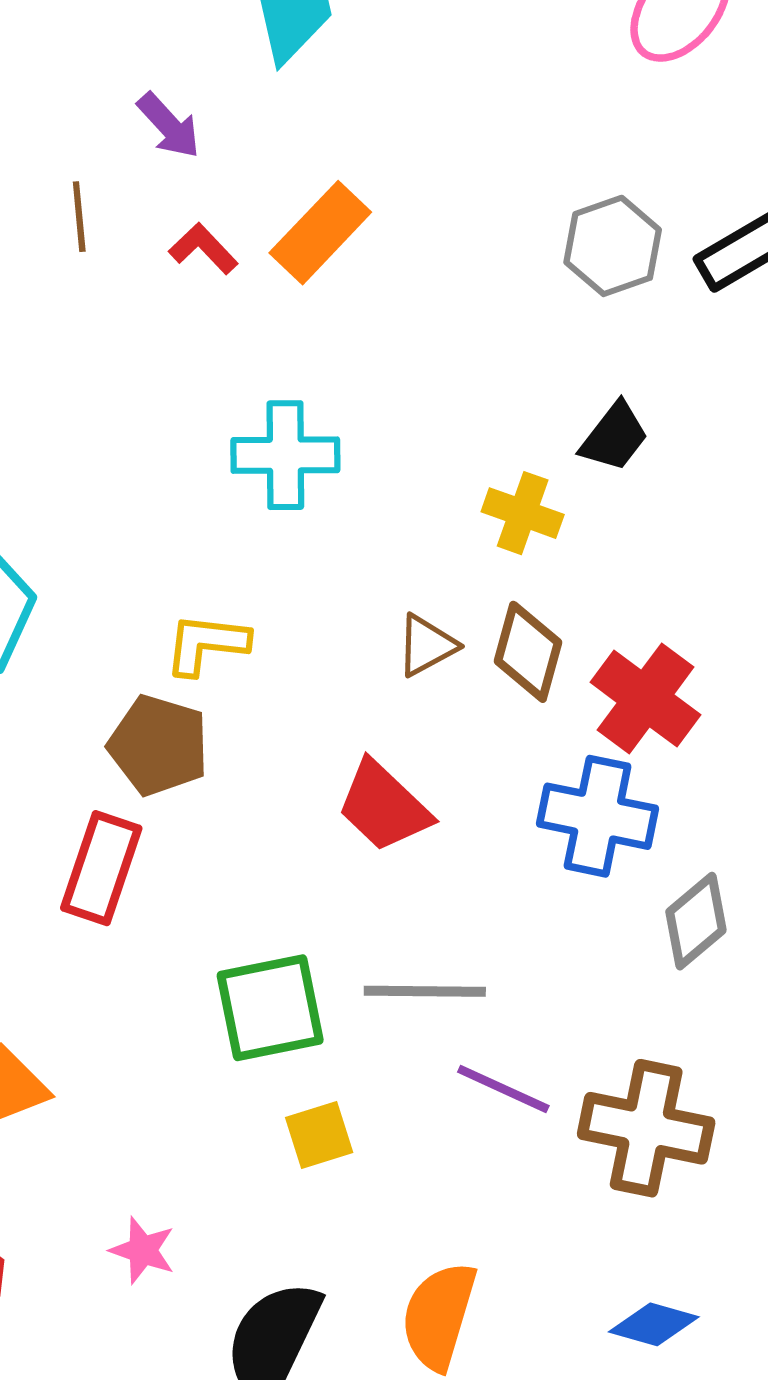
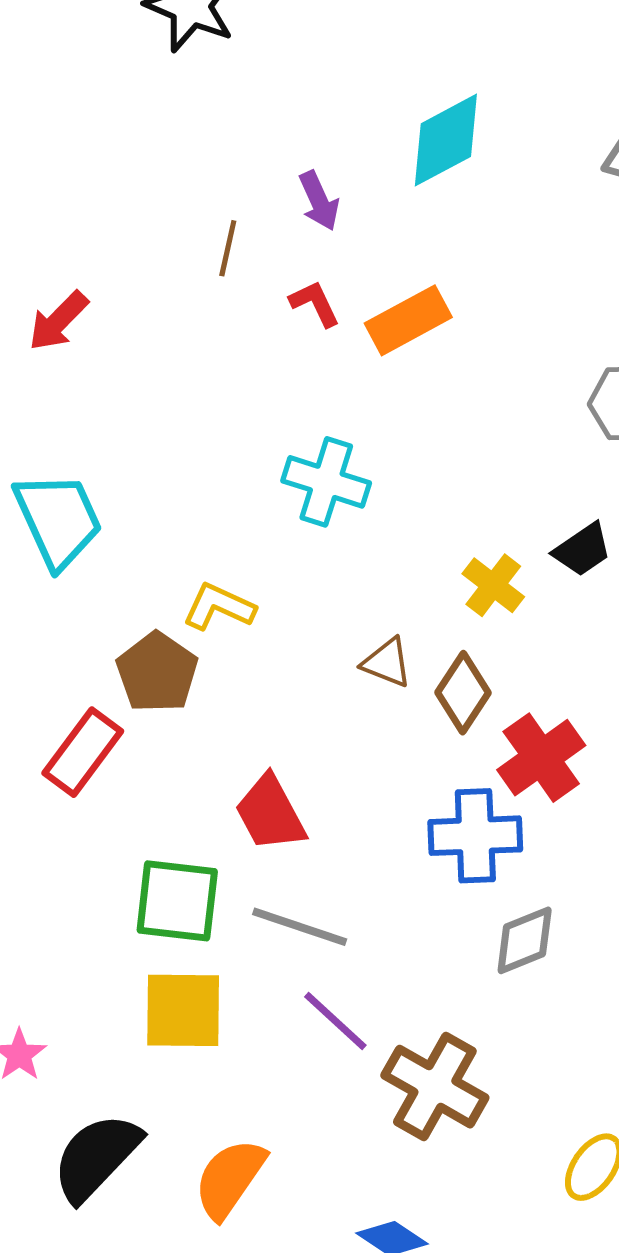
brown triangle: (427, 645) -> (387, 663), turned 32
red trapezoid: (384, 806) -> (270, 813), moved
blue cross: (598, 816) -> (475, 836), turned -32
yellow square: (319, 1135) -> (183, 1010), size x1.6

